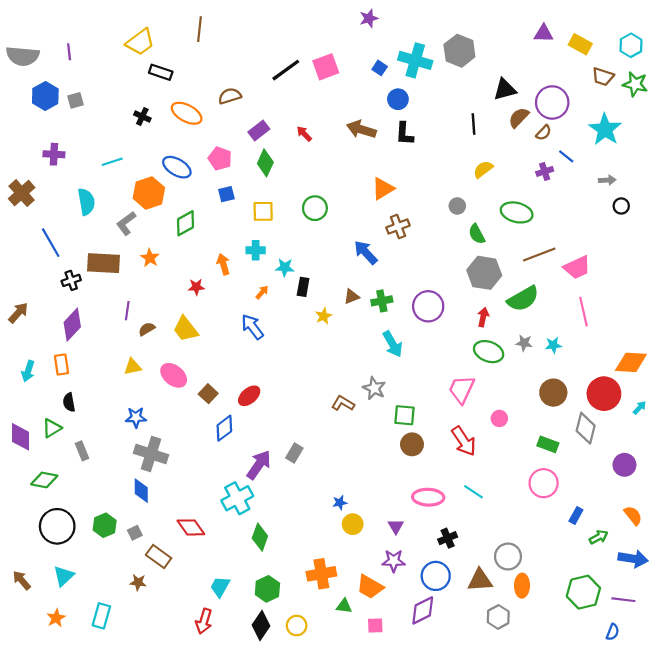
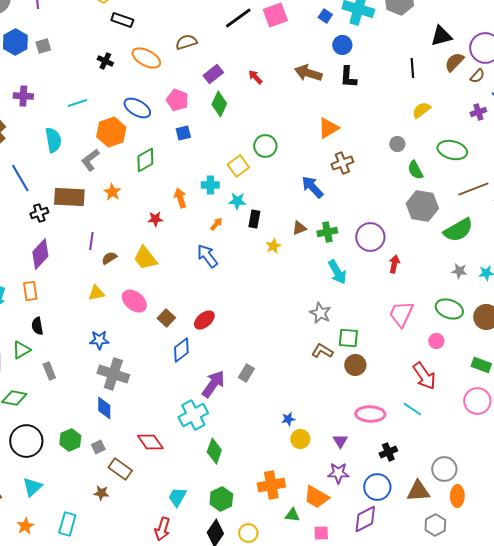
yellow square: (263, 211) -> (238, 166), moved, turned -35
red arrow: (483, 317) -> (394, 264), moved
green ellipse: (489, 352) -> (449, 309), moved
brown L-shape: (343, 403) -> (322, 351), moved
red arrow: (464, 441) -> (424, 376), moved

